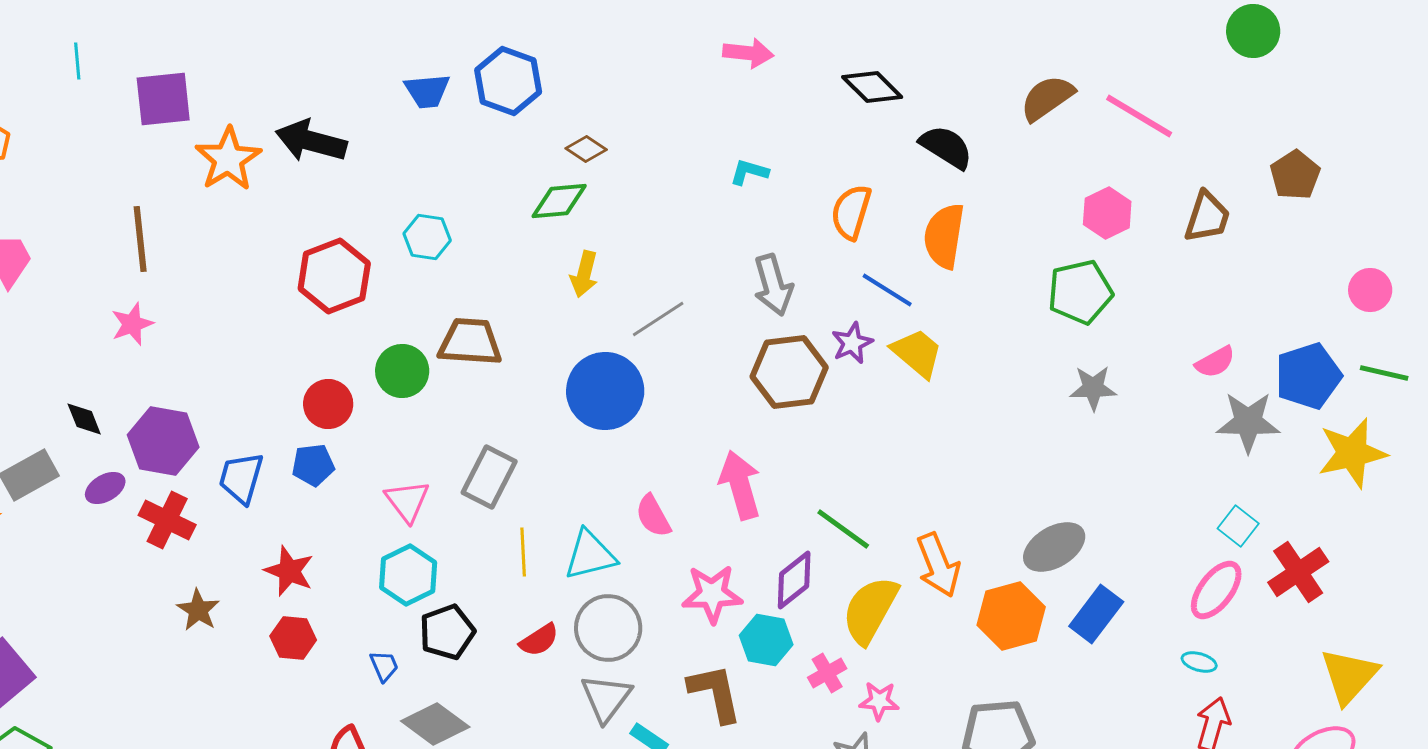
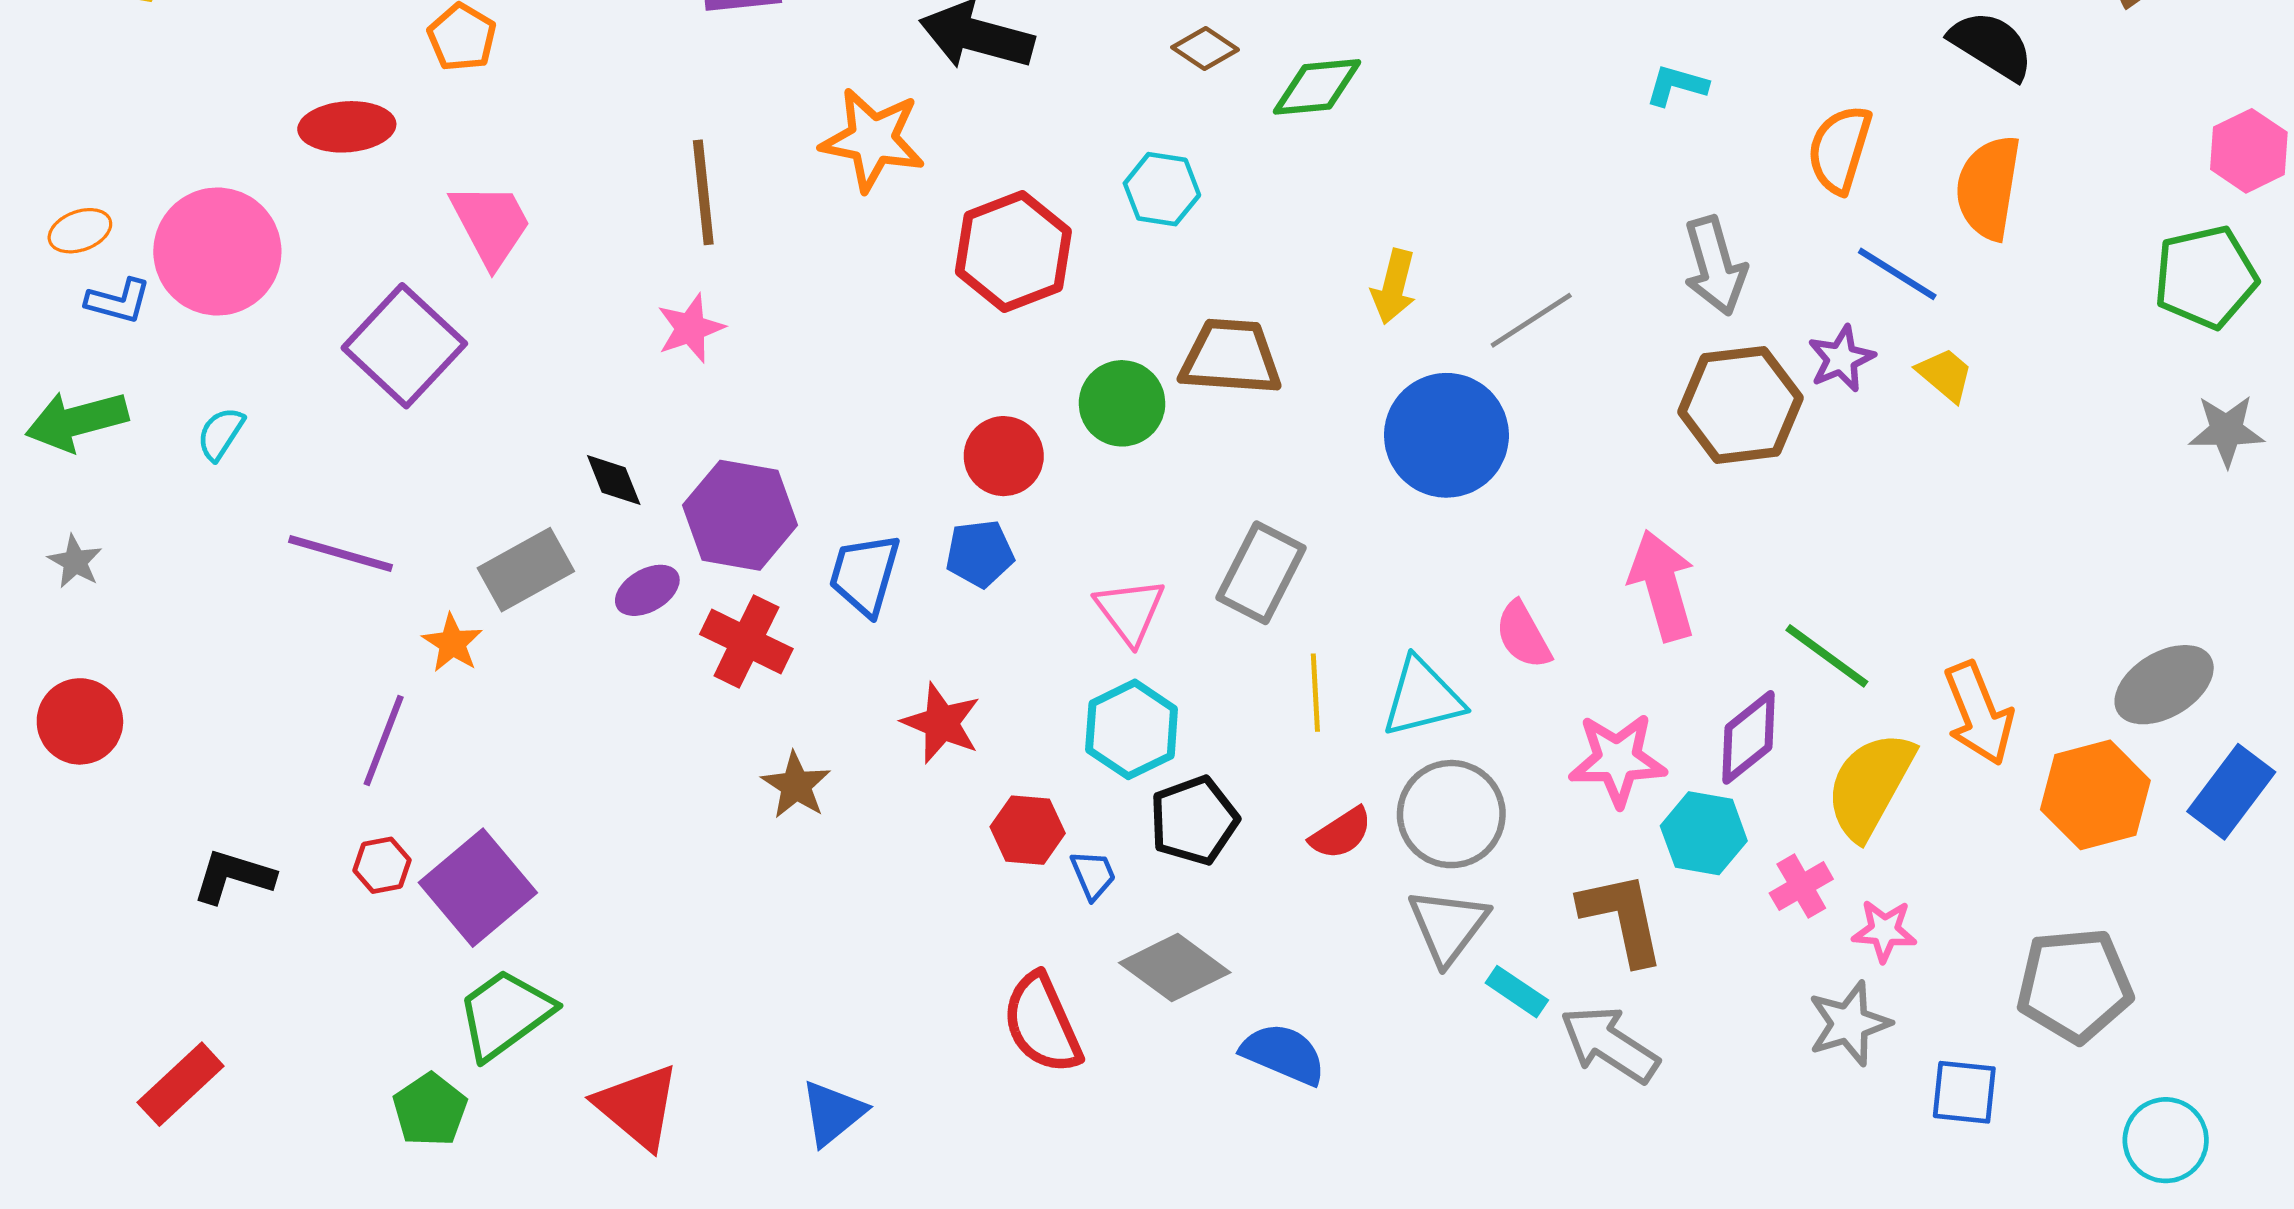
brown diamond: (586, 149) -> (1205, 49), moved
orange star: (228, 159) -> (873, 140), moved, turned -30
green diamond: (559, 201) -> (1317, 87), moved
yellow arrow: (584, 274) -> (1394, 287), moved
yellow trapezoid: (917, 353) -> (1945, 375), size x0.7
red hexagon: (293, 638) -> (1028, 830), moved

